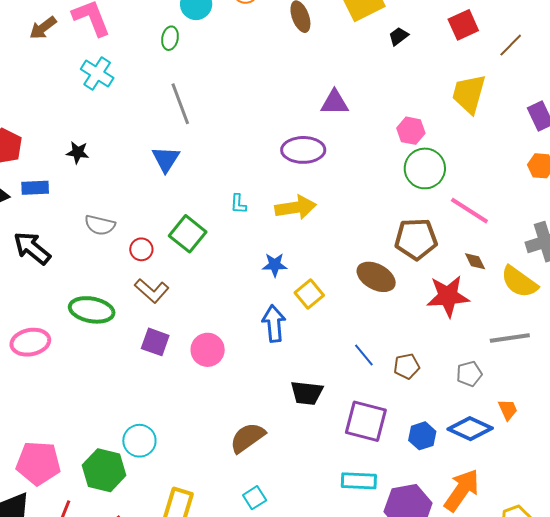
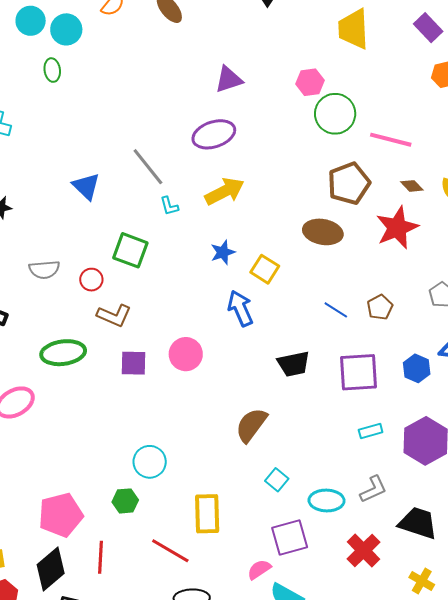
gray line: (180, 104) -> (148, 167), moved
green hexagon: (104, 470) -> (125, 501), size x0.6
cyan rectangle: (359, 481) -> (371, 431), size x0.7

